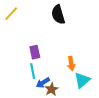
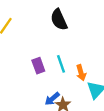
cyan line: (33, 71) -> (61, 64), moved

